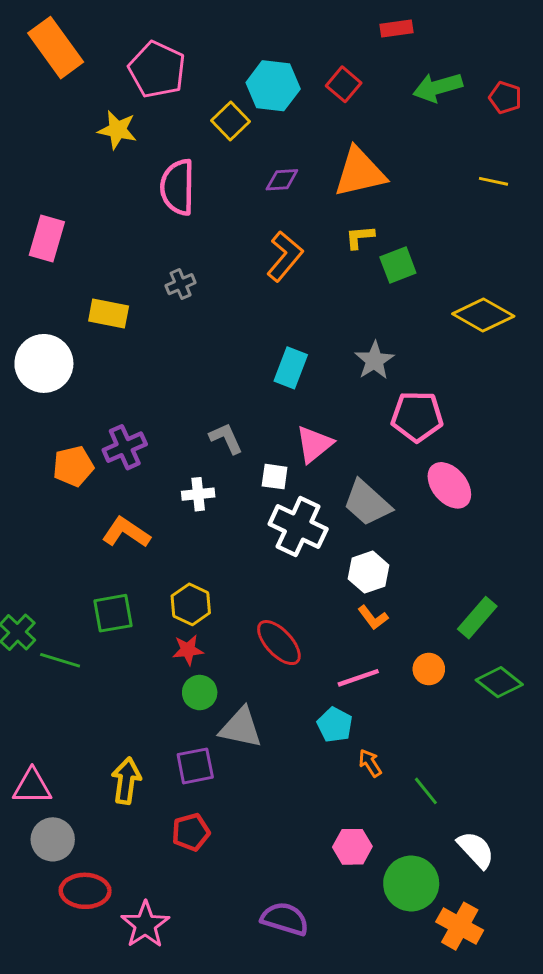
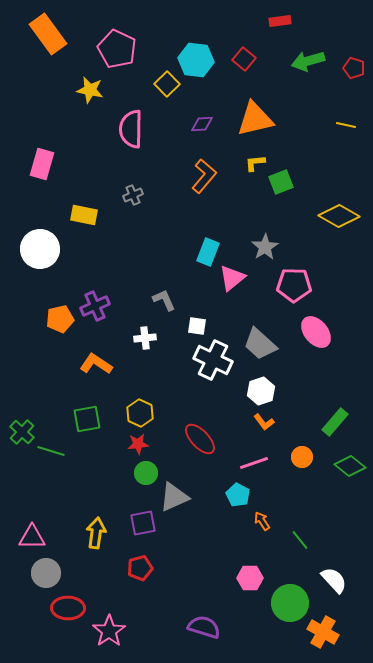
pink triangle: (314, 444) -> (232, 278), moved
gray triangle: (241, 728) -> (174, 497), turned -36

